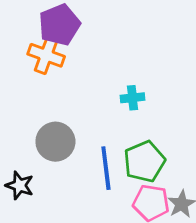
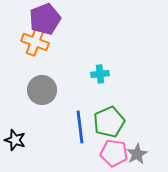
gray circle: (55, 142) -> (42, 90), moved

